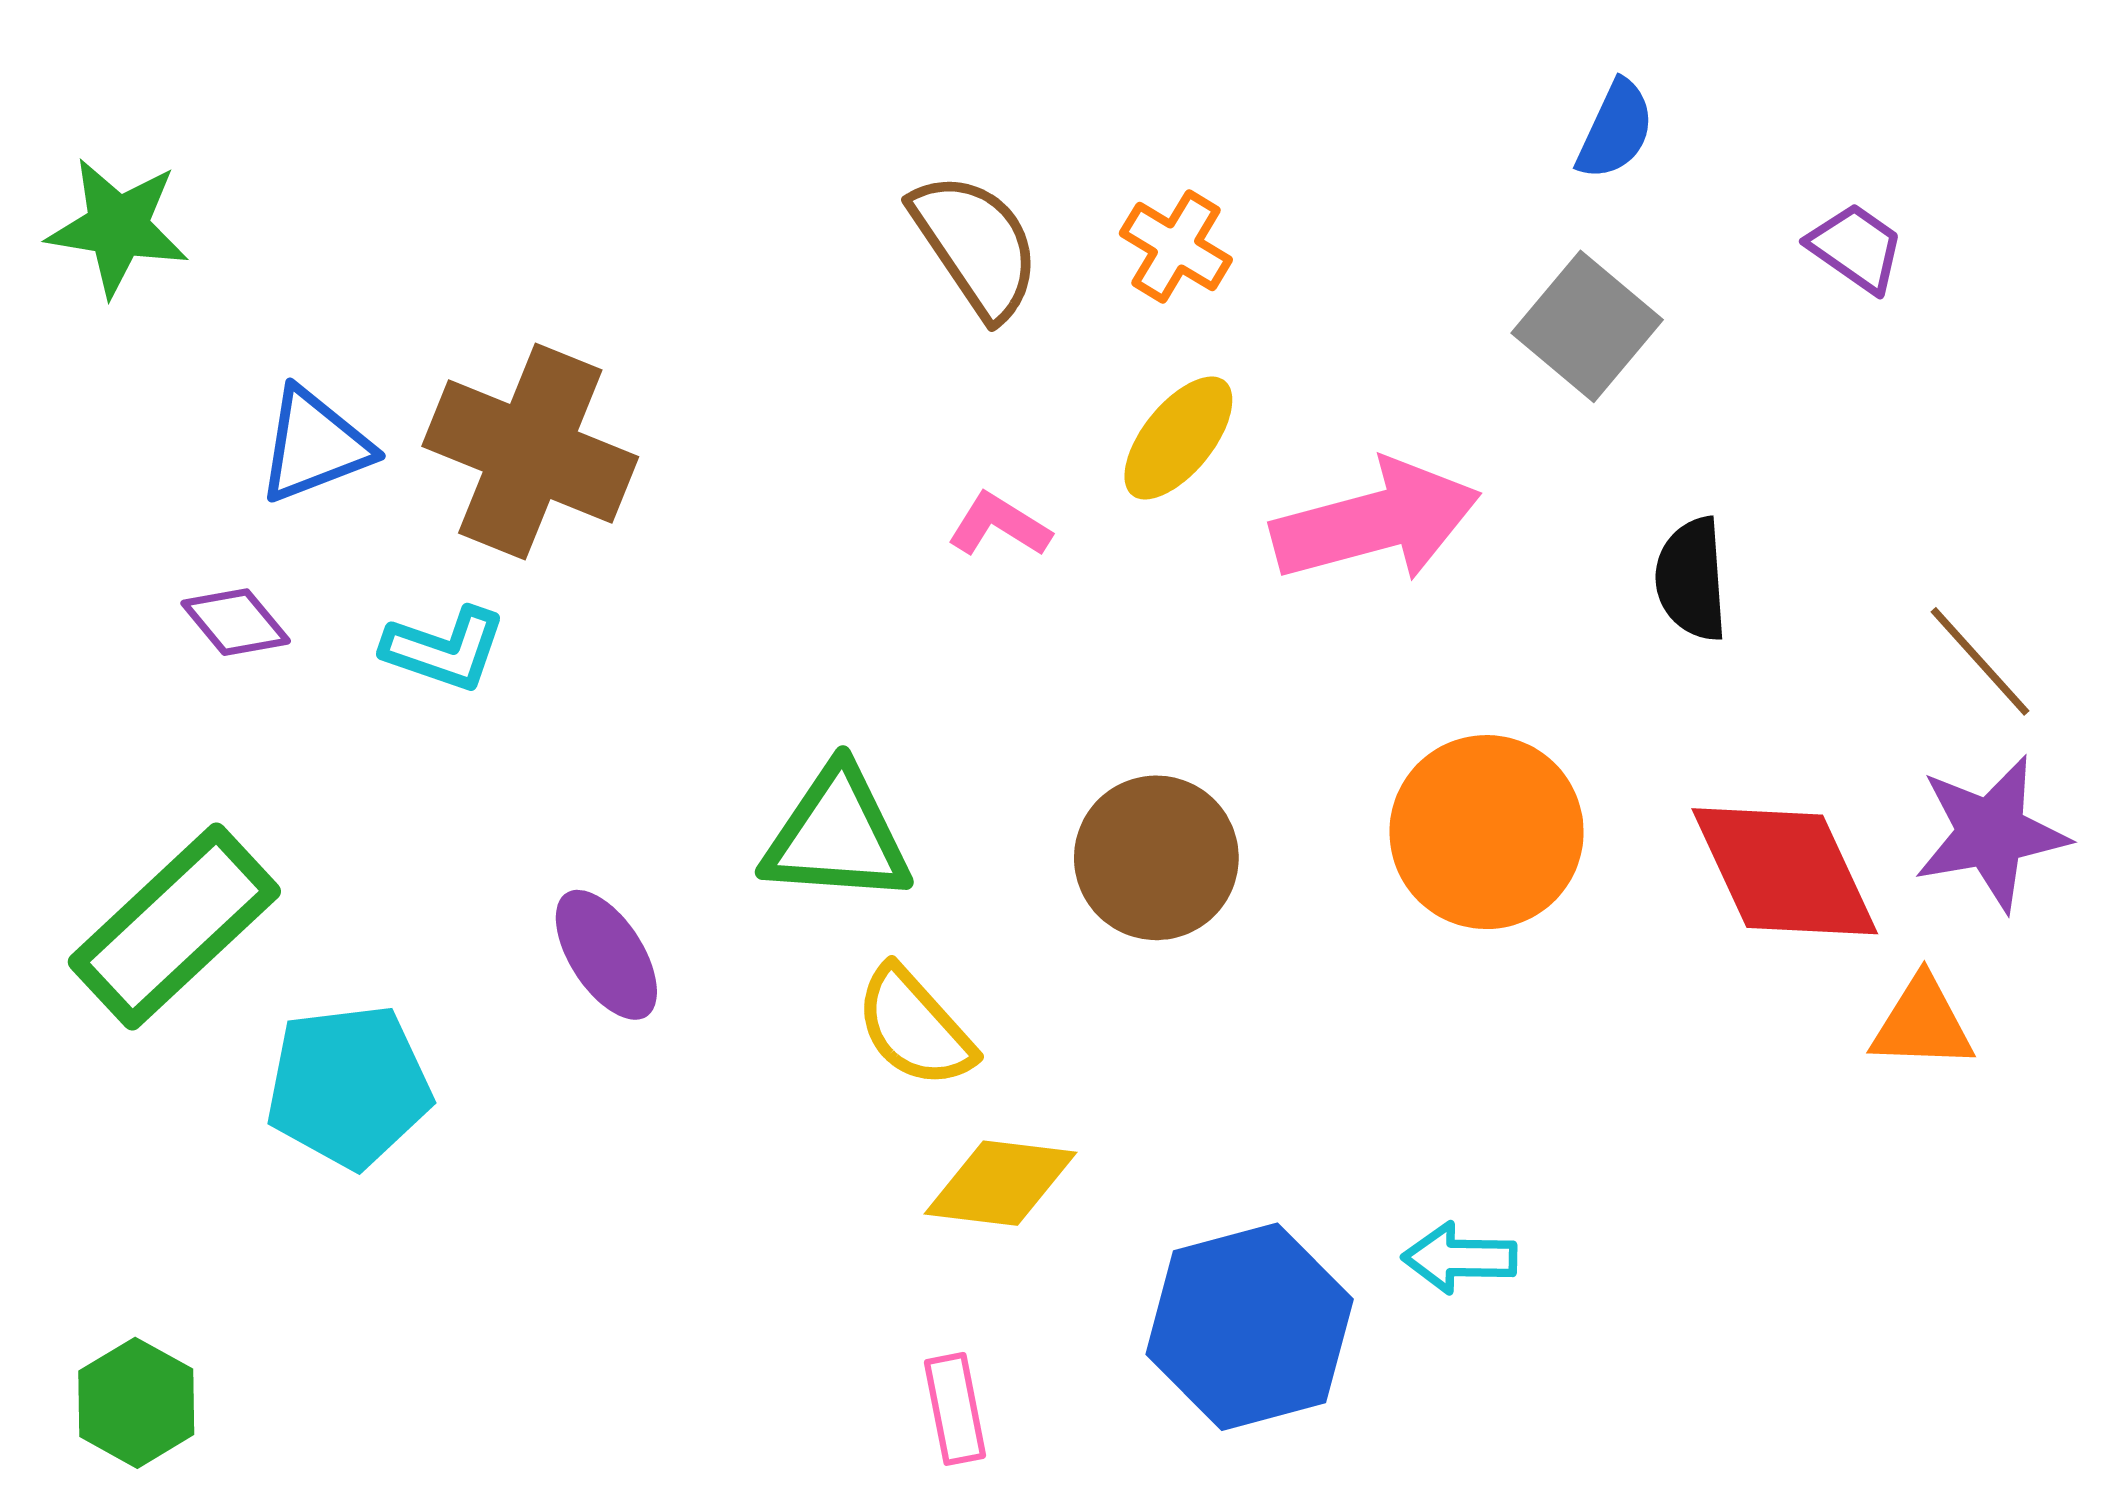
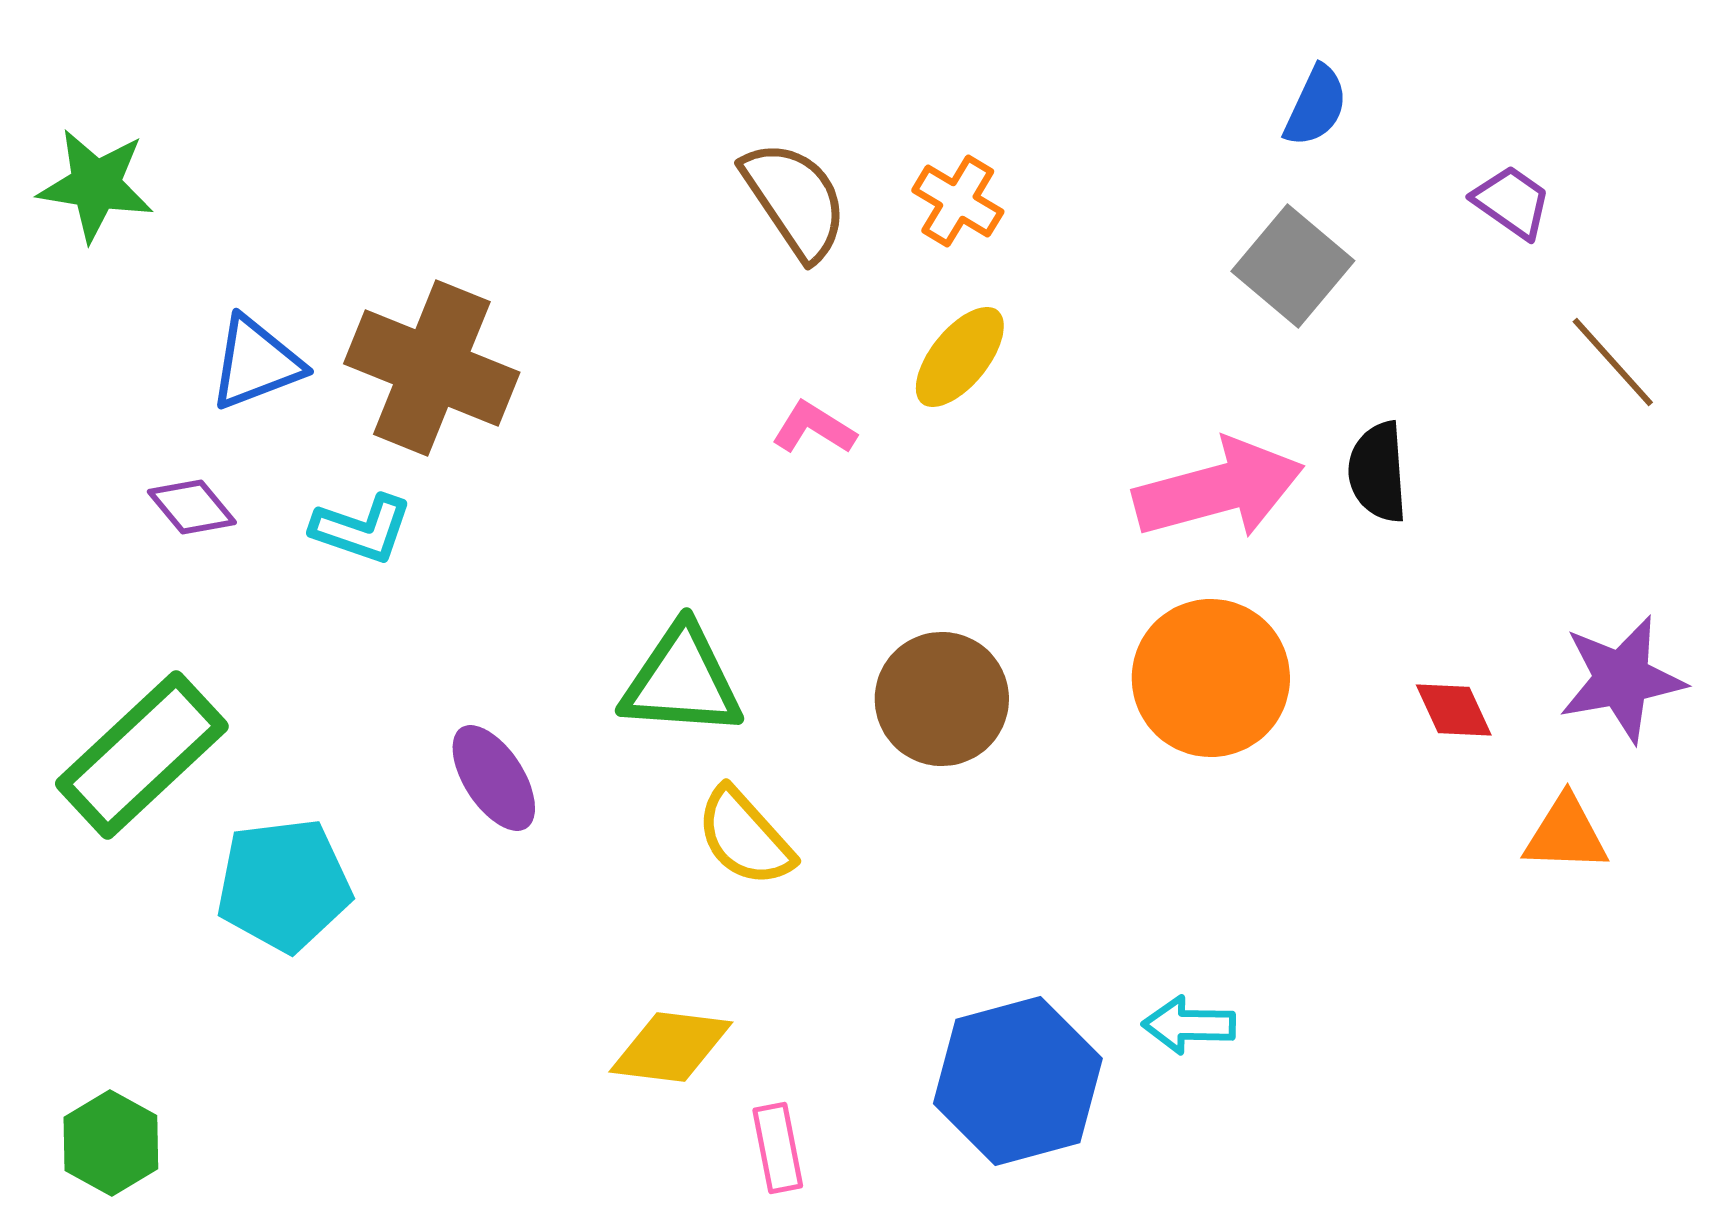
pink arrow: (1376, 521) -> (1219, 489), moved
brown line: (1980, 661) -> (1613, 362), moved
red diamond: (1785, 871) -> (1454, 710), size x0.5
yellow diamond: (1000, 1183) -> (671, 1047), moved

